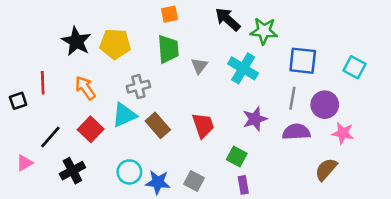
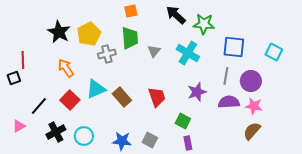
yellow pentagon: (115, 44) -> (89, 34), turned -30
red line: (43, 83) -> (23, 60), moved
gray cross: (138, 87) -> (107, 54), moved
pink star: (343, 133) -> (254, 106), moved
cyan circle: (129, 172) -> (84, 136), moved

